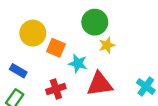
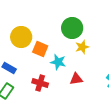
red triangle: (100, 84) -> (76, 79), size x0.6
red cross: (56, 89) -> (40, 83), turned 35

